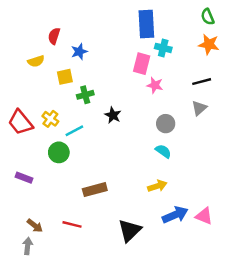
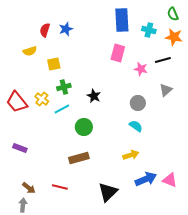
cyan cross: (163, 48) -> (149, 30), moved
blue star: (79, 52) -> (66, 29), moved
black line: (202, 82) -> (163, 60), moved
pink star: (155, 85) -> (141, 69), moved
green cross: (85, 95) -> (64, 87), moved
green circle: (59, 152) -> (84, 127), moved

